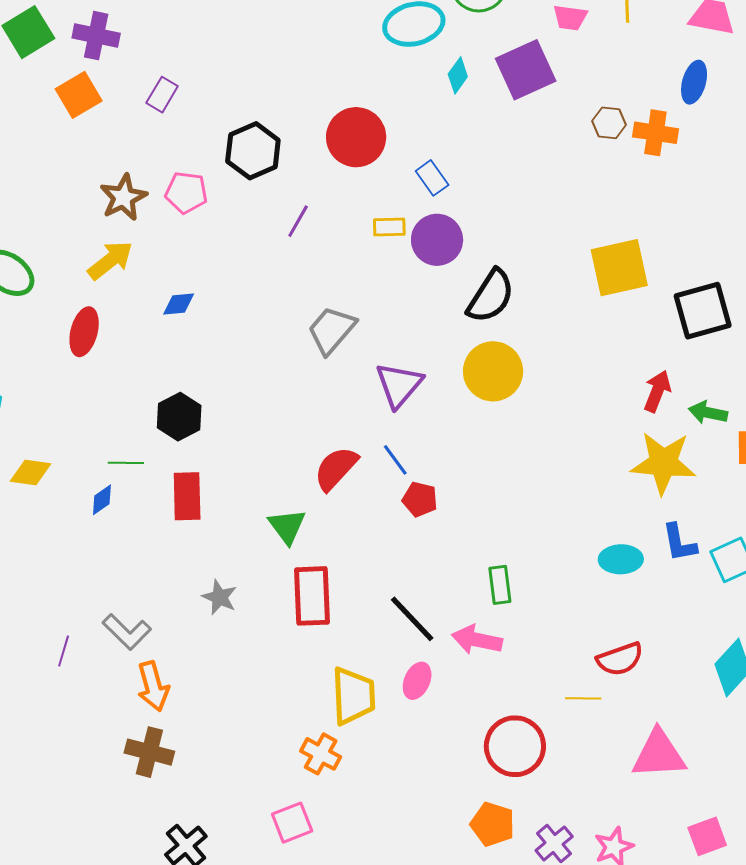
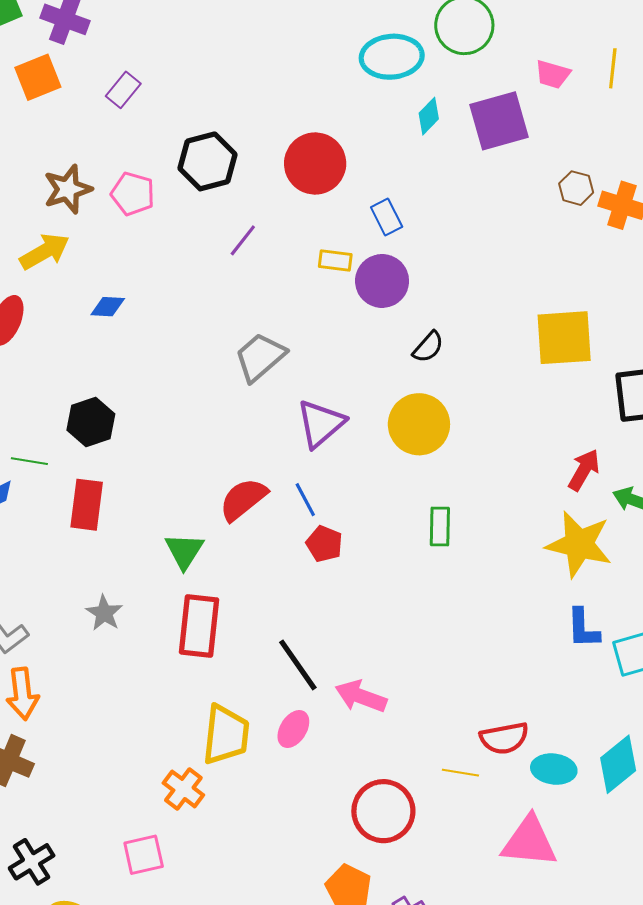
black semicircle: (491, 296) -> (428, 347), size x0.6
cyan ellipse: (621, 559) -> (554, 769), moved
green rectangle: (500, 585) -> (440, 527), moved

